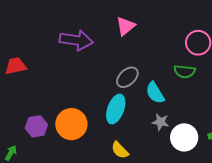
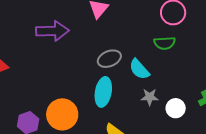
gray ellipse: (127, 77) -> (109, 59), turned 30
white circle: (184, 137) -> (176, 108), size x0.7

